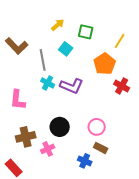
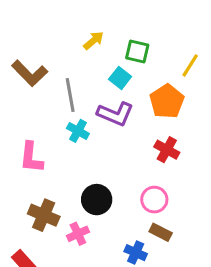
cyan square: (66, 49) -> (120, 78), moved
purple L-shape: (72, 86) -> (115, 114), moved
red cross: (122, 86) -> (167, 150), moved
brown cross: (26, 137) -> (44, 215), turned 36

